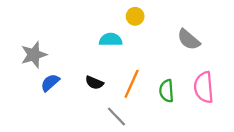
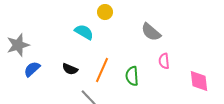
cyan semicircle: (111, 40) -> (84, 32), turned 30
pink semicircle: (204, 87) -> (164, 61), moved, size x0.6

